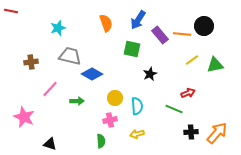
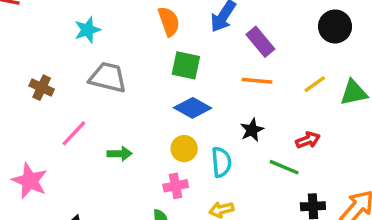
orange line: (182, 34) -> (257, 81), moved
green square: (132, 49) -> (186, 65), moved
brown cross: (31, 62) -> (42, 88), turned 32
blue diamond: (92, 74) -> (193, 108), moved
black star: (150, 74) -> (252, 130), moved

